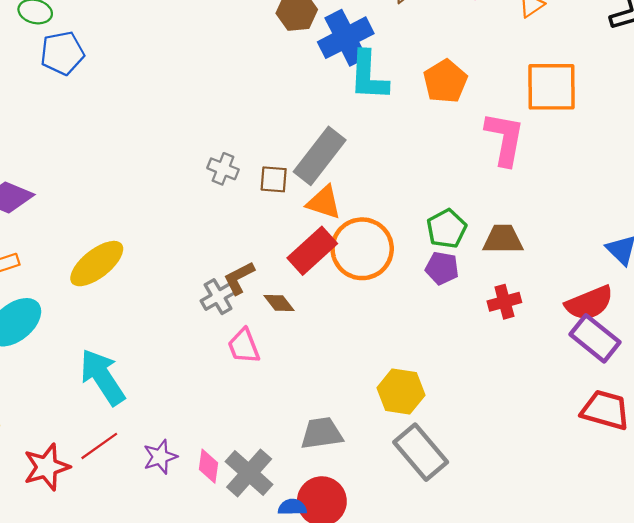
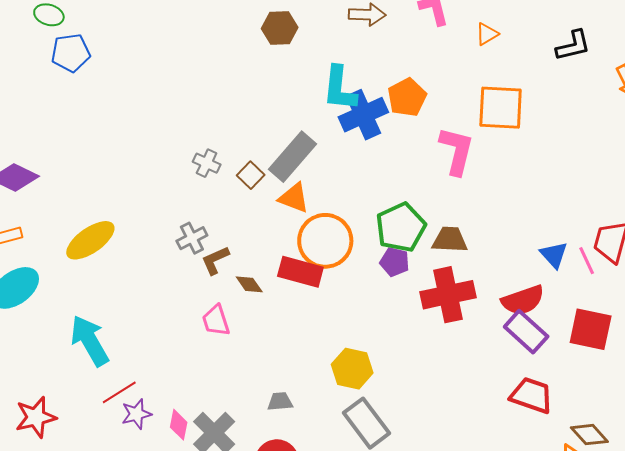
blue cross: (346, 38) -> (363, 115), moved
brown square: (274, 179) -> (251, 175), turned 36
green pentagon: (447, 229) -> (401, 227), size x1.4
red rectangle: (312, 251) -> (300, 272), moved, turned 54
gray cross: (218, 297) -> (192, 238), moved
red cross: (504, 302) -> (448, 295), size x1.8
gray trapezoid: (322, 433) -> (280, 401), size x0.7
red line: (99, 446) -> (119, 392), moved

